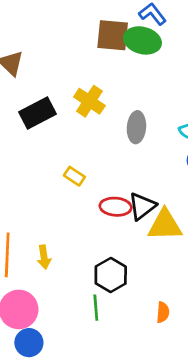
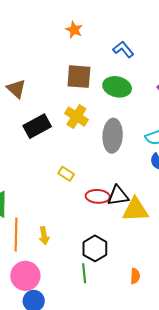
brown square: (113, 35) -> (79, 77), moved
green ellipse: (142, 40) -> (117, 87), moved
gray ellipse: (136, 127) -> (113, 136), size x1.4
black triangle: (142, 206) -> (118, 196), turned 30

